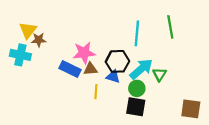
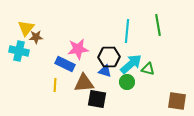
brown triangle: (90, 69) -> (84, 83), moved, size x1.5
green triangle: (160, 74) -> (148, 69), turned -48
yellow line: (96, 92) -> (55, 85), moved
black square: (136, 107) -> (97, 99), moved

